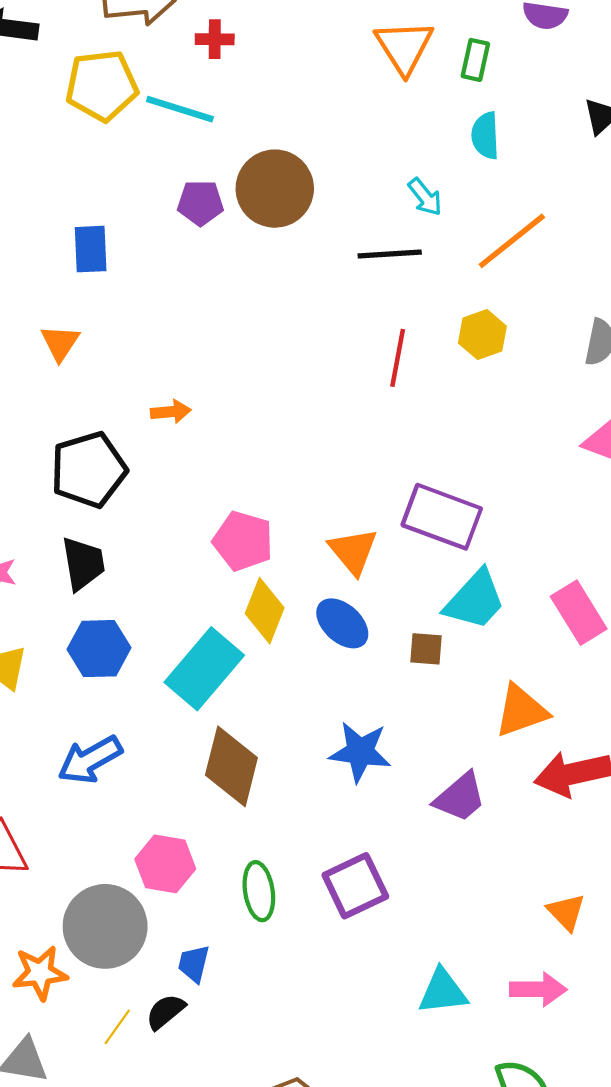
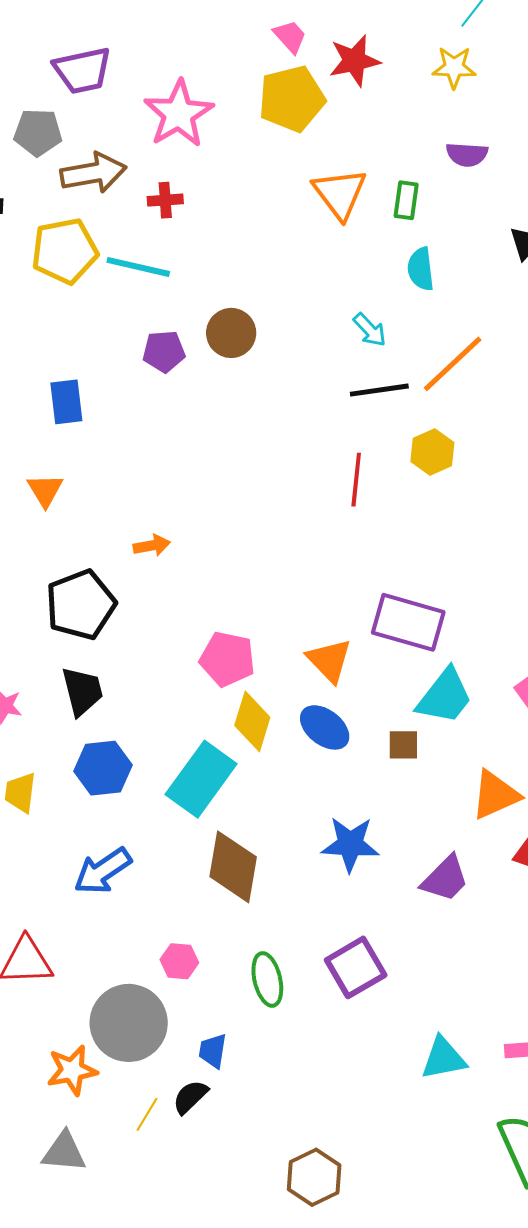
brown circle: (275, 189) -> (231, 333), size x0.7
black line: (390, 254) -> (379, 390), moved
pink hexagon: (165, 864) -> (179, 961), size x0.7

